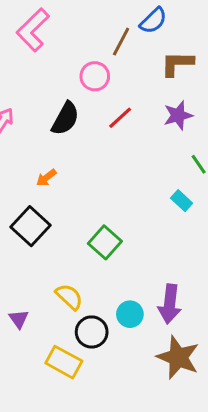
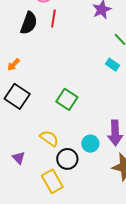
red line: (120, 118) -> (53, 19), moved, turned -30
orange arrow: (46, 178) -> (13, 65), moved
yellow rectangle: (64, 362) -> (52, 181), turned 40

